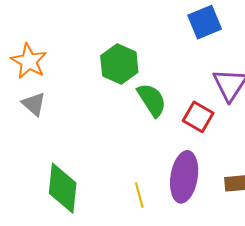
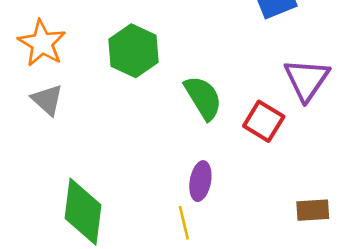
green hexagon: (119, 64) -> (133, 51), moved
purple ellipse: (184, 177) -> (200, 181), moved, size x0.6

